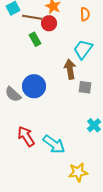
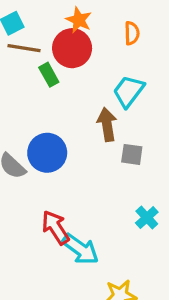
brown line: (32, 17) -> (24, 48), moved
red circle: (49, 23) -> (72, 48), size x1.5
red arrow: (26, 136) -> (55, 227), moved

